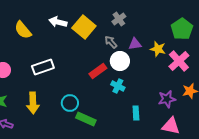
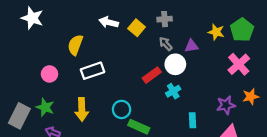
gray cross: (119, 19) -> (165, 19), moved, turned 32
yellow square: (84, 27) -> (137, 28), size x0.7
yellow semicircle: (23, 30) -> (75, 45), moved, turned 60
yellow star: (158, 49) -> (216, 32), moved
cyan cross: (118, 86) -> (173, 91), turned 32

